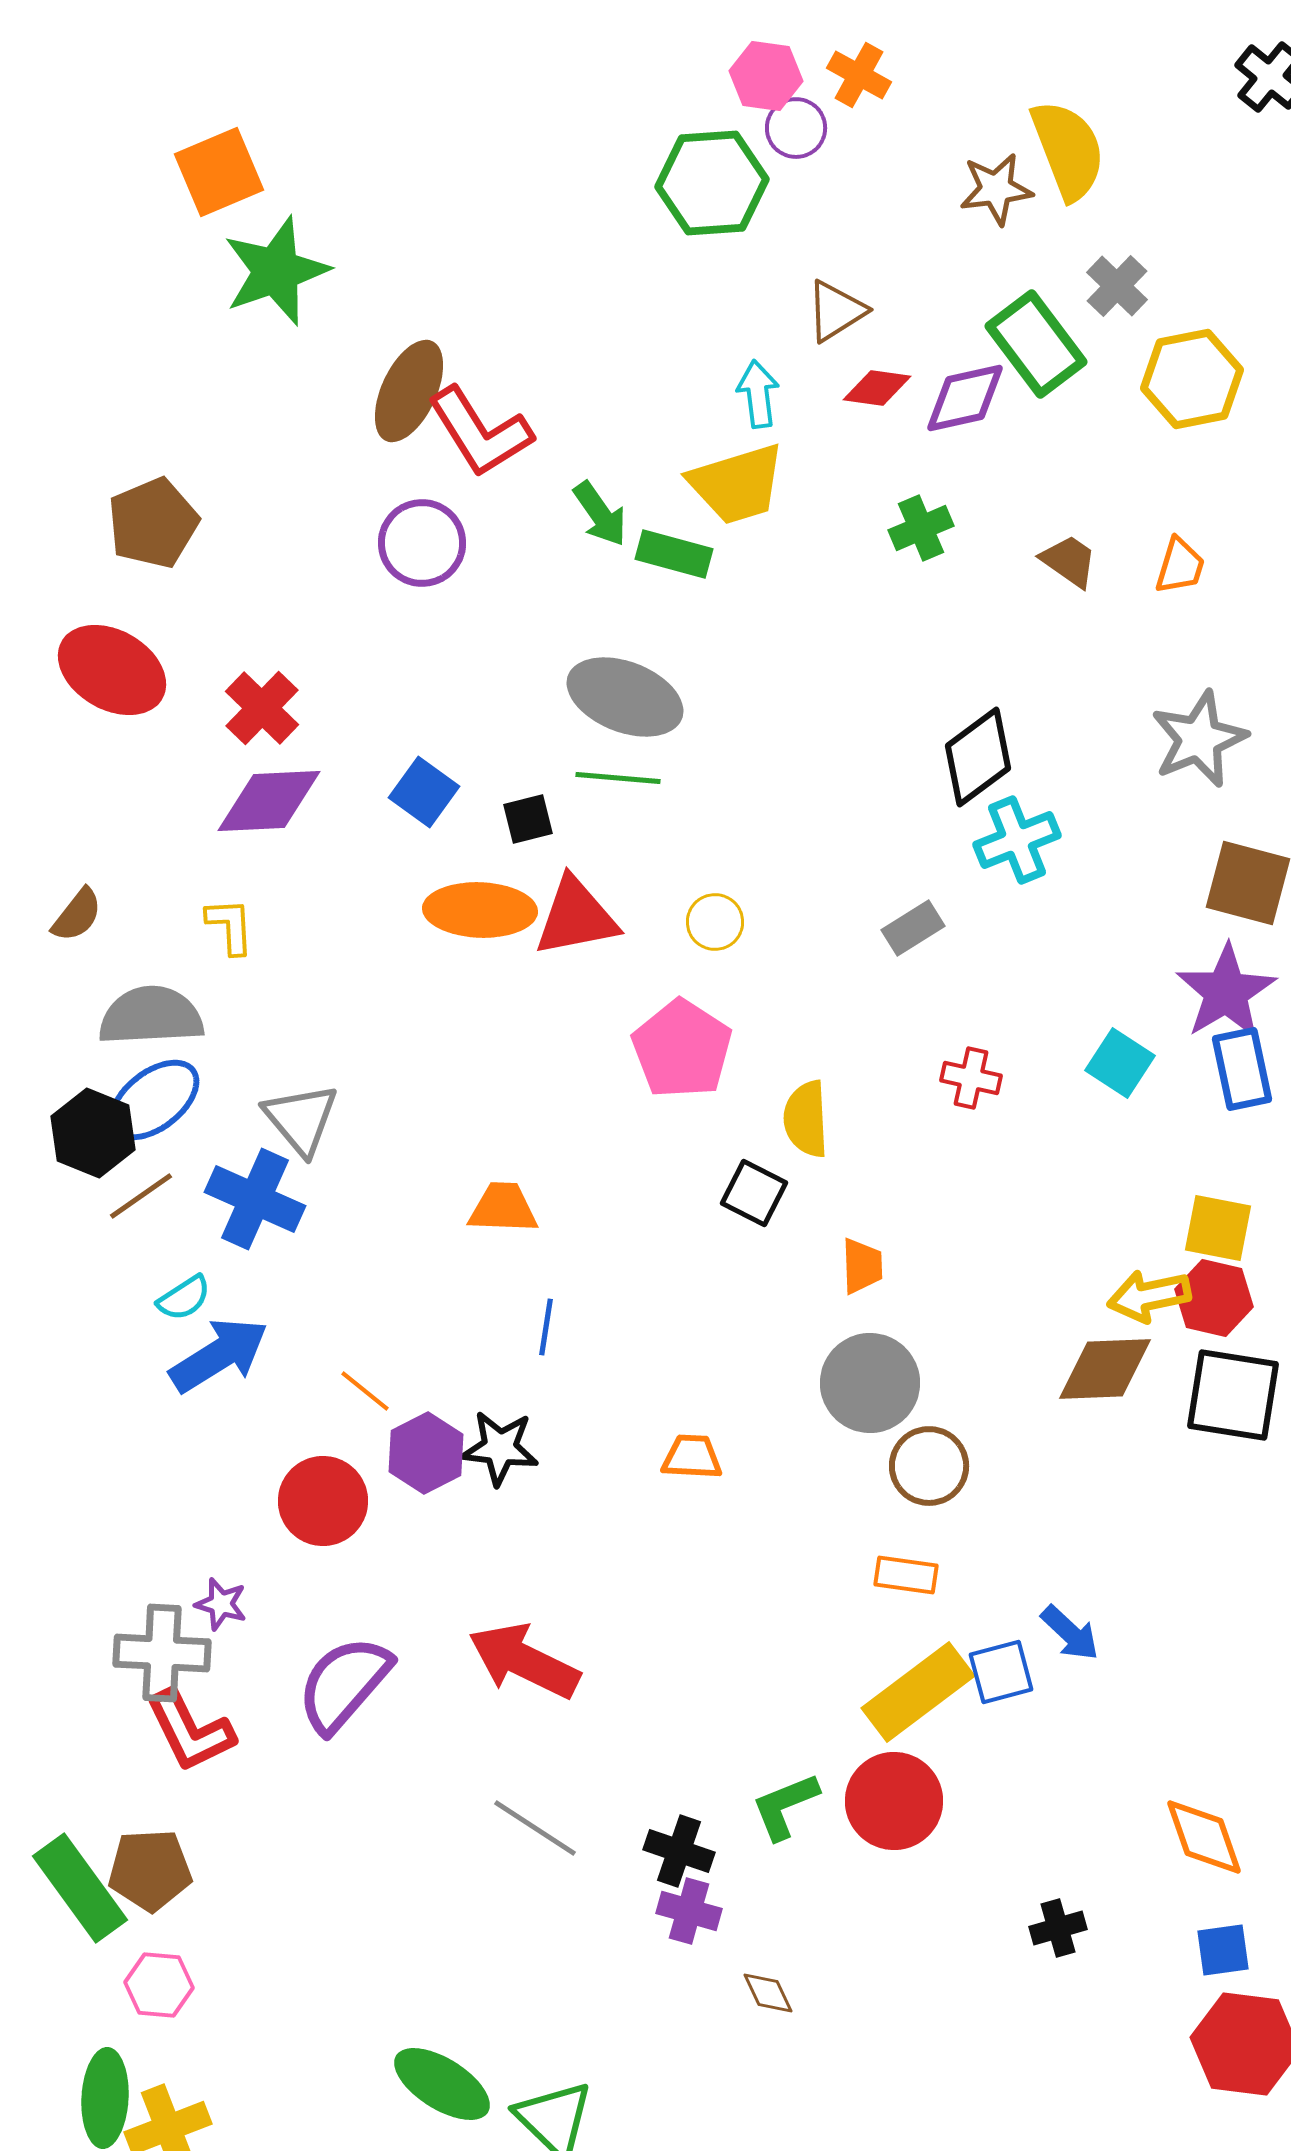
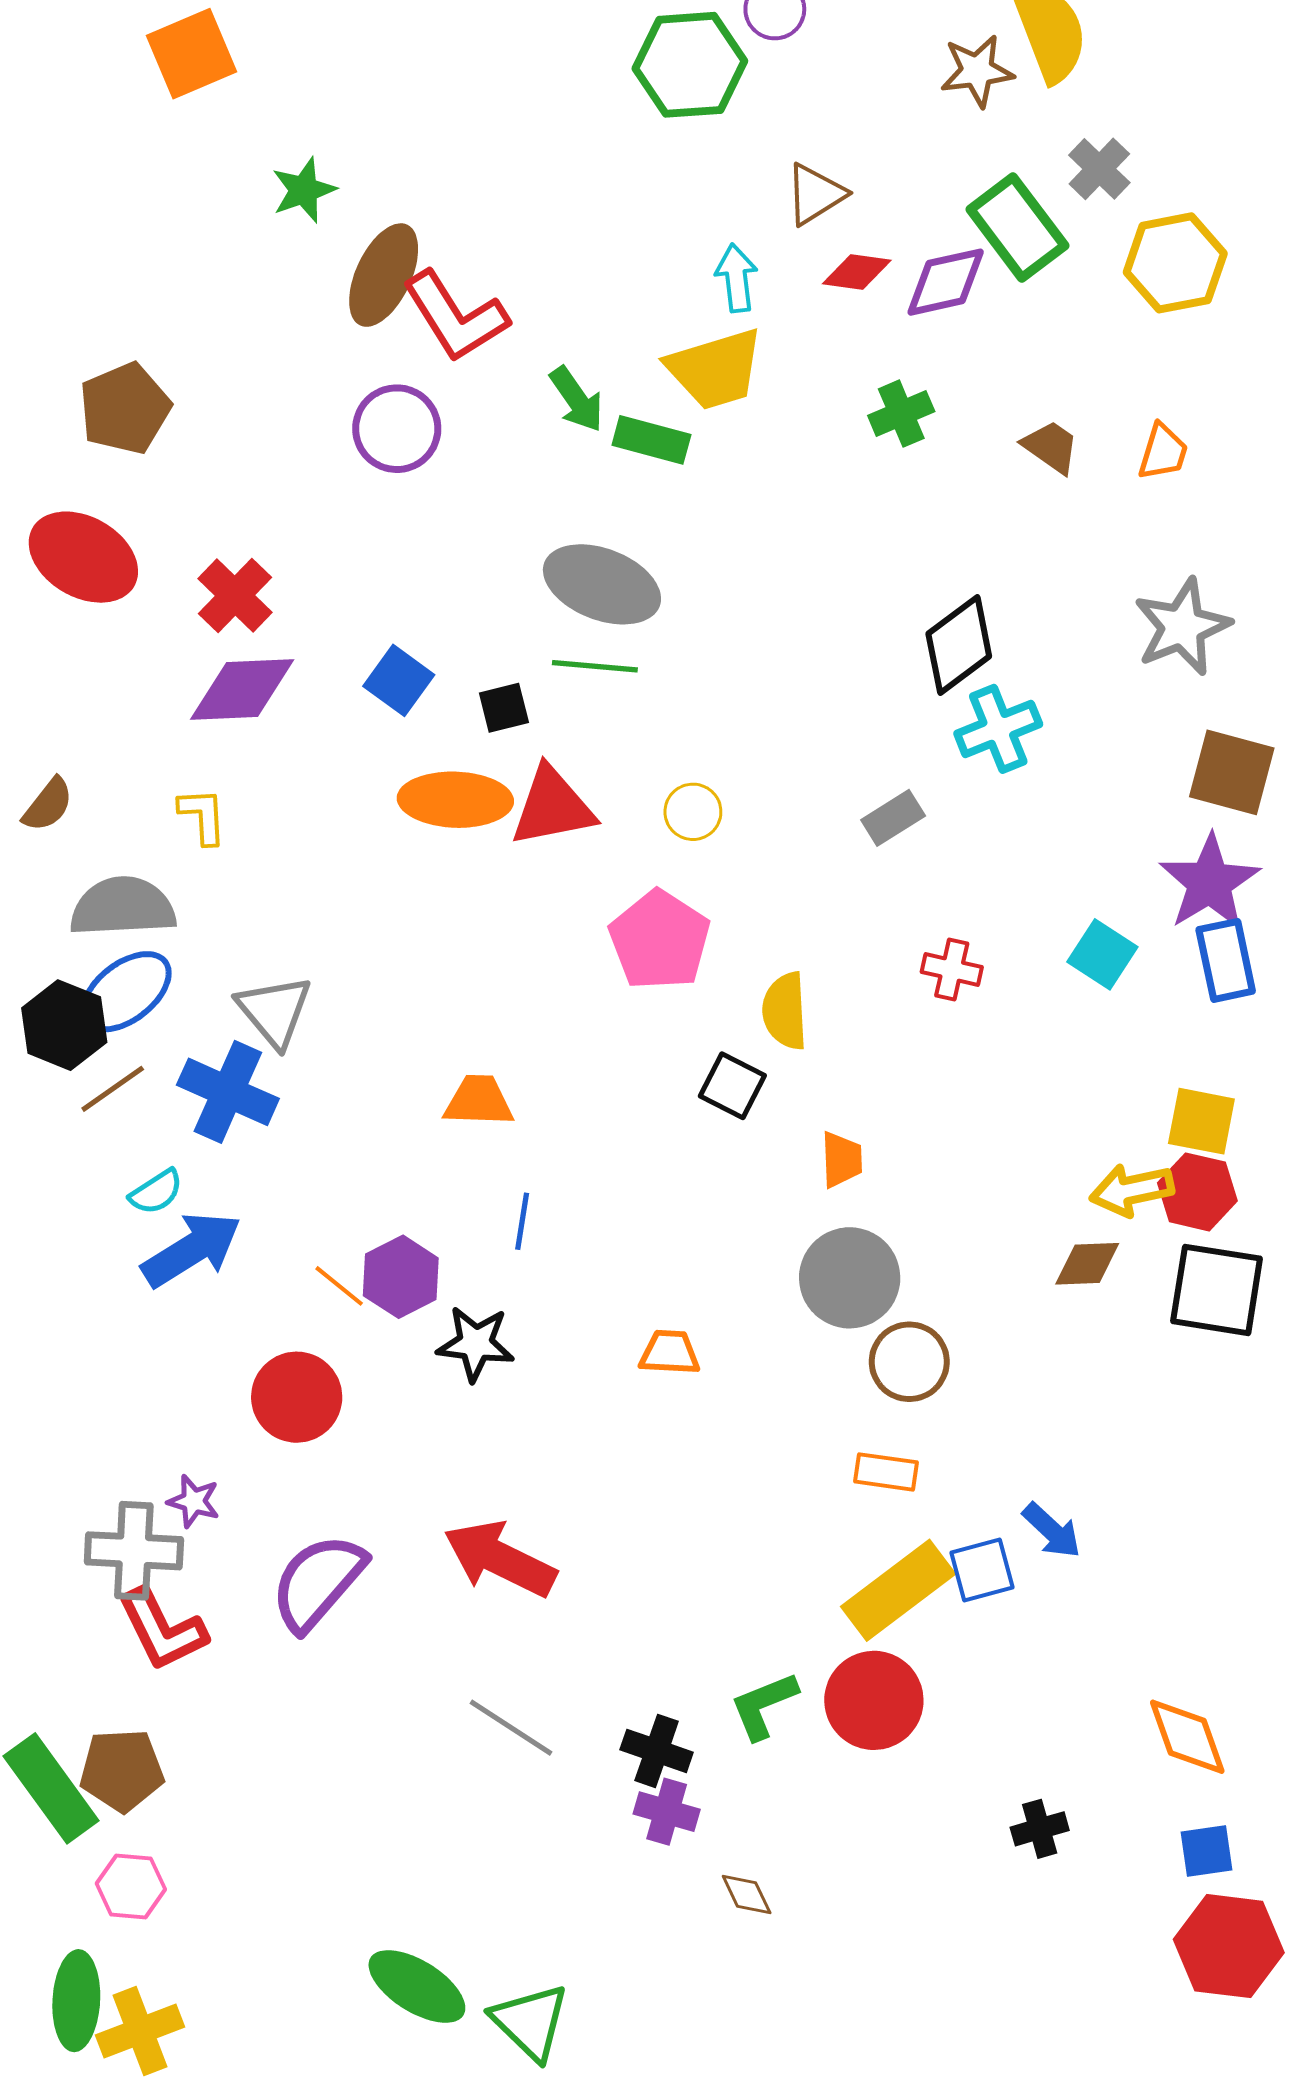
green star: (276, 271) -> (304, 190), moved, size x0.6
brown diamond: (1105, 1369) -> (1087, 1264), size x0.7
purple hexagon: (426, 1453) -> (401, 1277), moved

